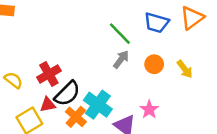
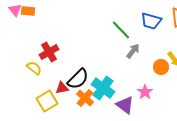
gray arrow: (121, 59) -> (133, 51), moved
orange circle: (154, 64) -> (161, 67), moved
red cross: (49, 74) -> (49, 52), moved

